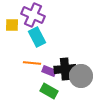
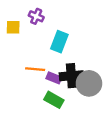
purple cross: (33, 15) -> (36, 16), size x0.6
cyan rectangle: (37, 37) -> (59, 42), moved, turned 48

